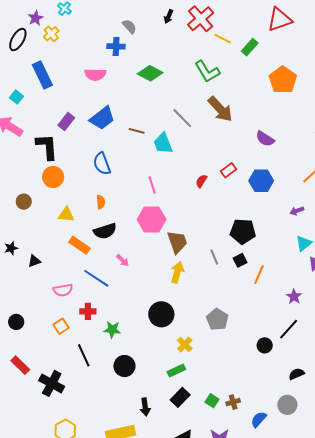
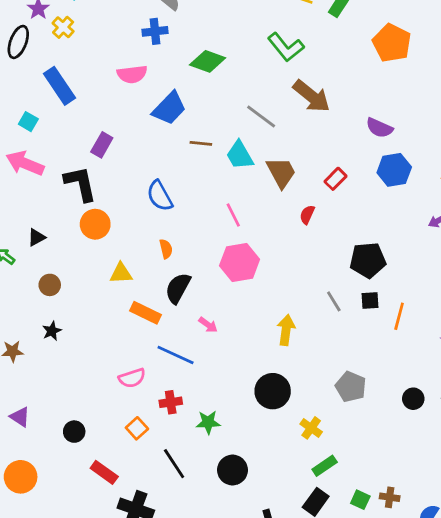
blue trapezoid: (102, 118) -> (169, 108), moved
red semicircle: (201, 181) -> (307, 215), moved
blue hexagon: (261, 181) -> (394, 170), moved
brown circle: (24, 202) -> (50, 285), moved
black semicircle: (105, 231) -> (178, 288), turned 145
brown trapezoid: (177, 242) -> (281, 172), moved
black square: (240, 260) -> (370, 301), turned 32
black triangle: (34, 261) -> (36, 237), moved
black circle: (265, 345) -> (413, 399), moved
red rectangle: (20, 365) -> (104, 472), moved
green rectangle: (176, 370) -> (325, 466), moved
brown cross: (233, 402) -> (390, 497), turned 32

